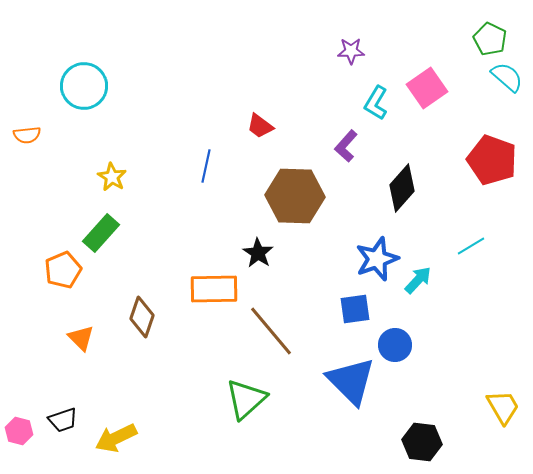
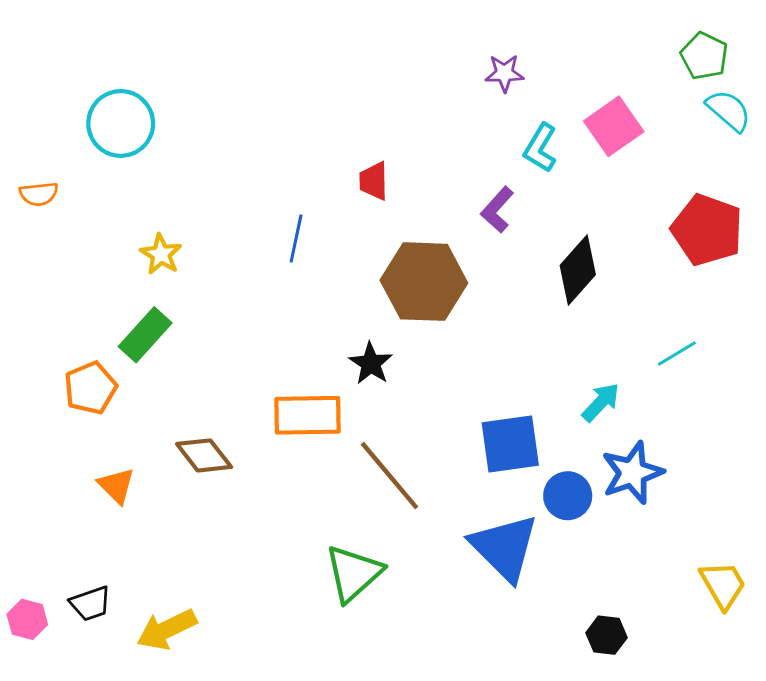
red trapezoid: (260, 126) -> (374, 181), turned 52
blue star: (377, 259) -> (632, 473), moved
blue square: (355, 309) -> (510, 444), size x1.4
brown diamond: (142, 317) -> (204, 455), turned -57
black hexagon: (422, 442) -> (607, 635), size x0.7

